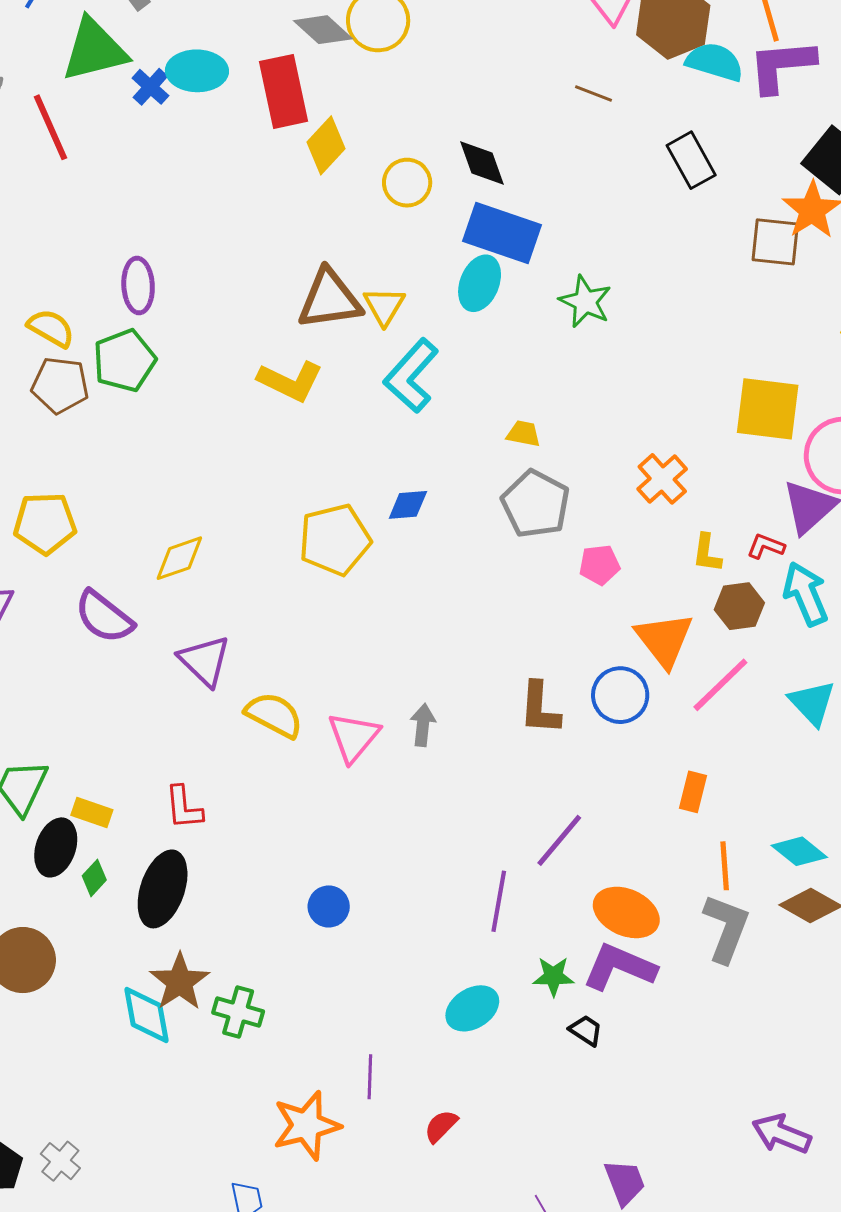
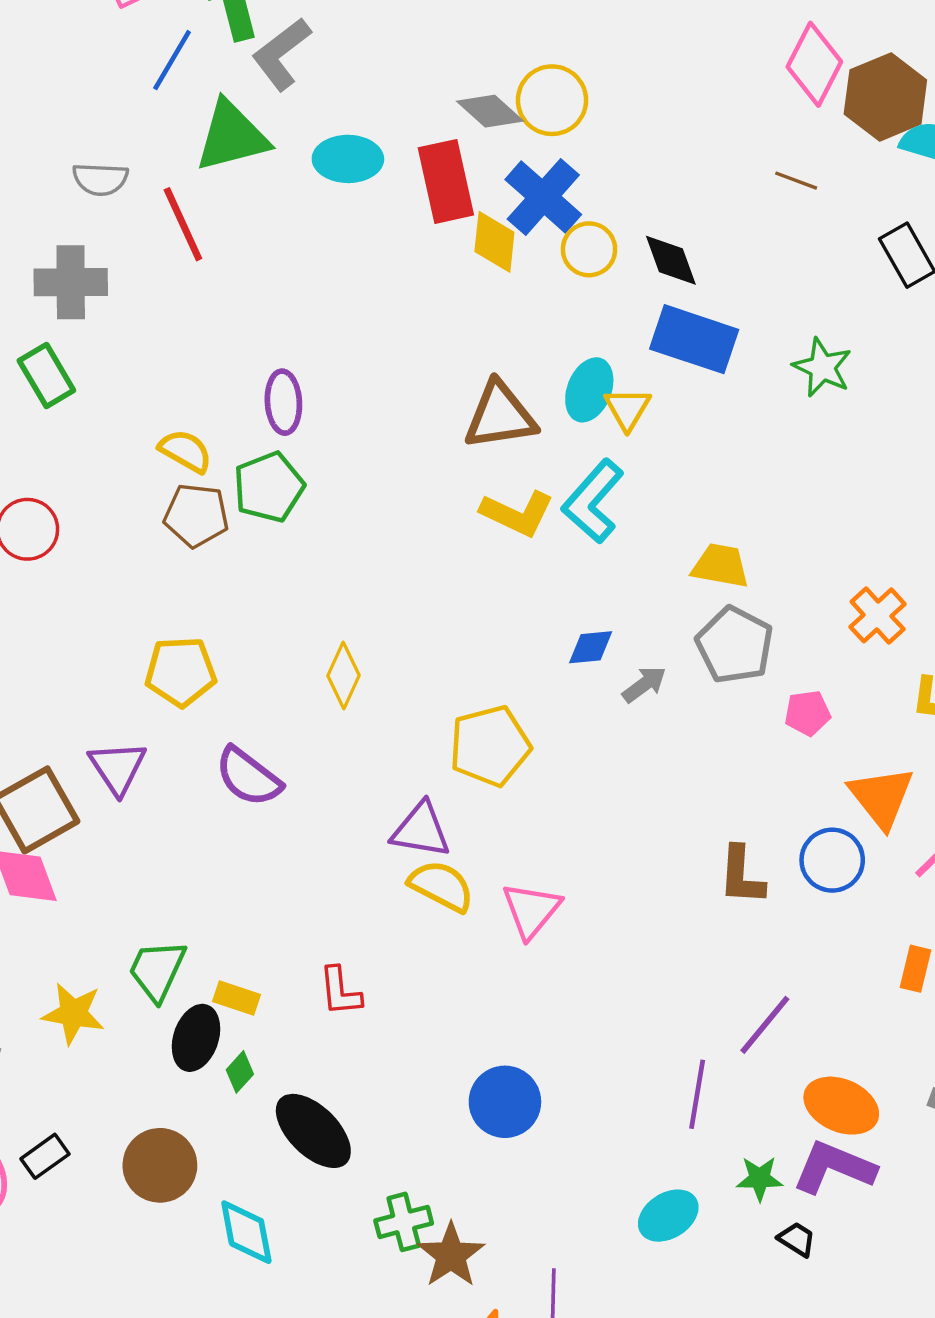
blue cross: (150, 87) -> (543, 197), moved, size x1.8
yellow diamond: (326, 145) -> (494, 242), turned -36
yellow circle: (407, 183) -> (589, 249), moved
cyan ellipse: (480, 283) -> (589, 390), moved
green star: (585, 302) -> (822, 367), moved
yellow triangle: (384, 306) -> (627, 409), moved
yellow L-shape: (290, 381) -> (517, 513), moved
yellow trapezoid: (524, 434) -> (721, 566), size x1.5
yellow pentagon: (335, 540) -> (490, 746), moved
yellow diamond: (179, 558) -> (344, 675), moved, turned -46
purple triangle: (205, 661) -> (421, 830), moved, turned -34
gray arrow: (423, 725) -> (644, 684), moved, turned 48
black ellipse: (163, 889) -> (313, 1131), moved, turned -64
blue circle: (329, 906) -> (505, 1102), size x1.5
brown star: (180, 982) -> (451, 1255), moved
green cross: (238, 1012) -> (404, 1222), turned -30
cyan diamond: (146, 1015) -> (246, 1232), moved

